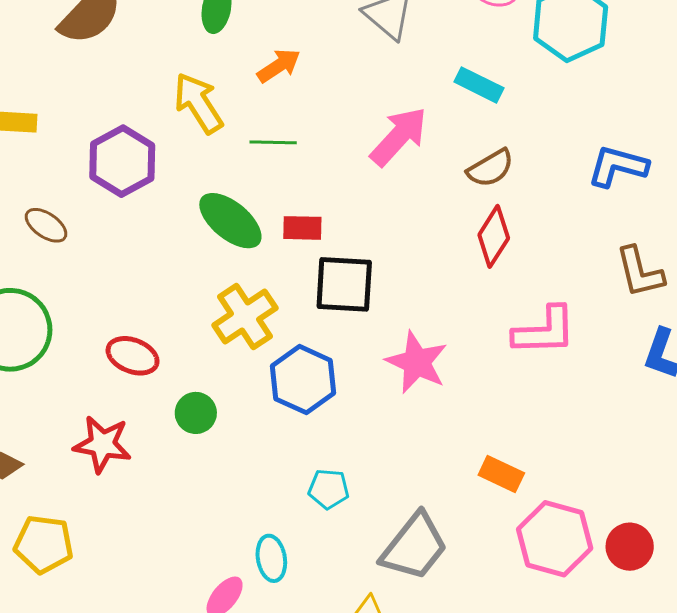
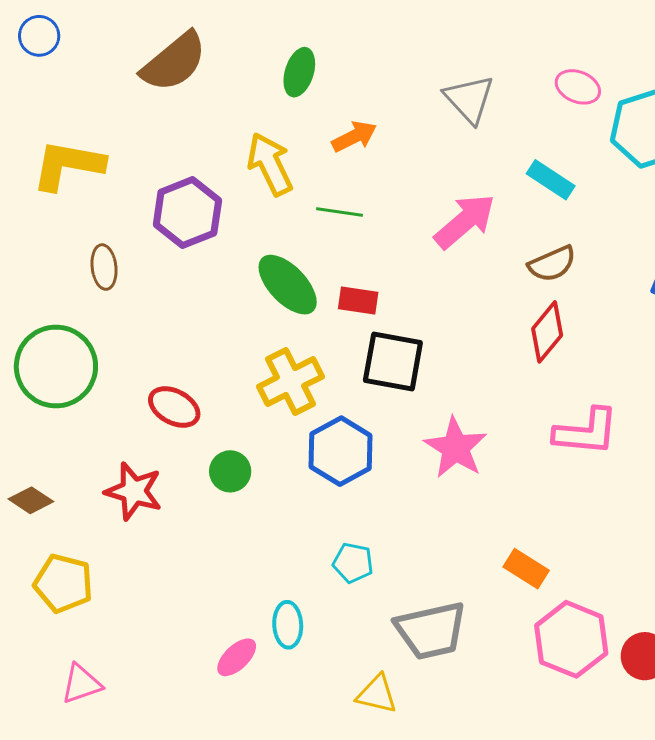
brown ellipse: (46, 225) -> (104, 267), turned 42
gray trapezoid: (414, 547) -> (431, 630), turned 32

